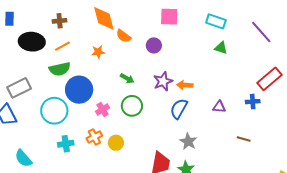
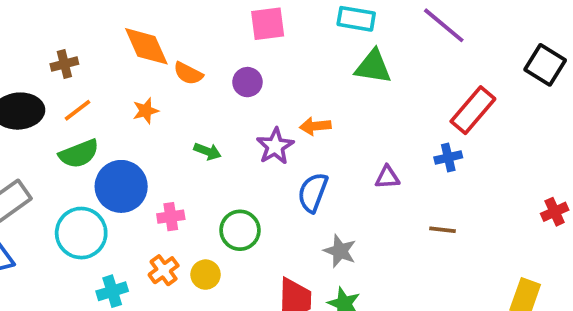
green triangle: (221, 48) -> (373, 67), size x1.5
orange arrow: (185, 85) -> (315, 126), moved
green circle: (132, 106) -> (240, 230), moved
pink cross: (103, 110) -> (171, 217), turned 32

